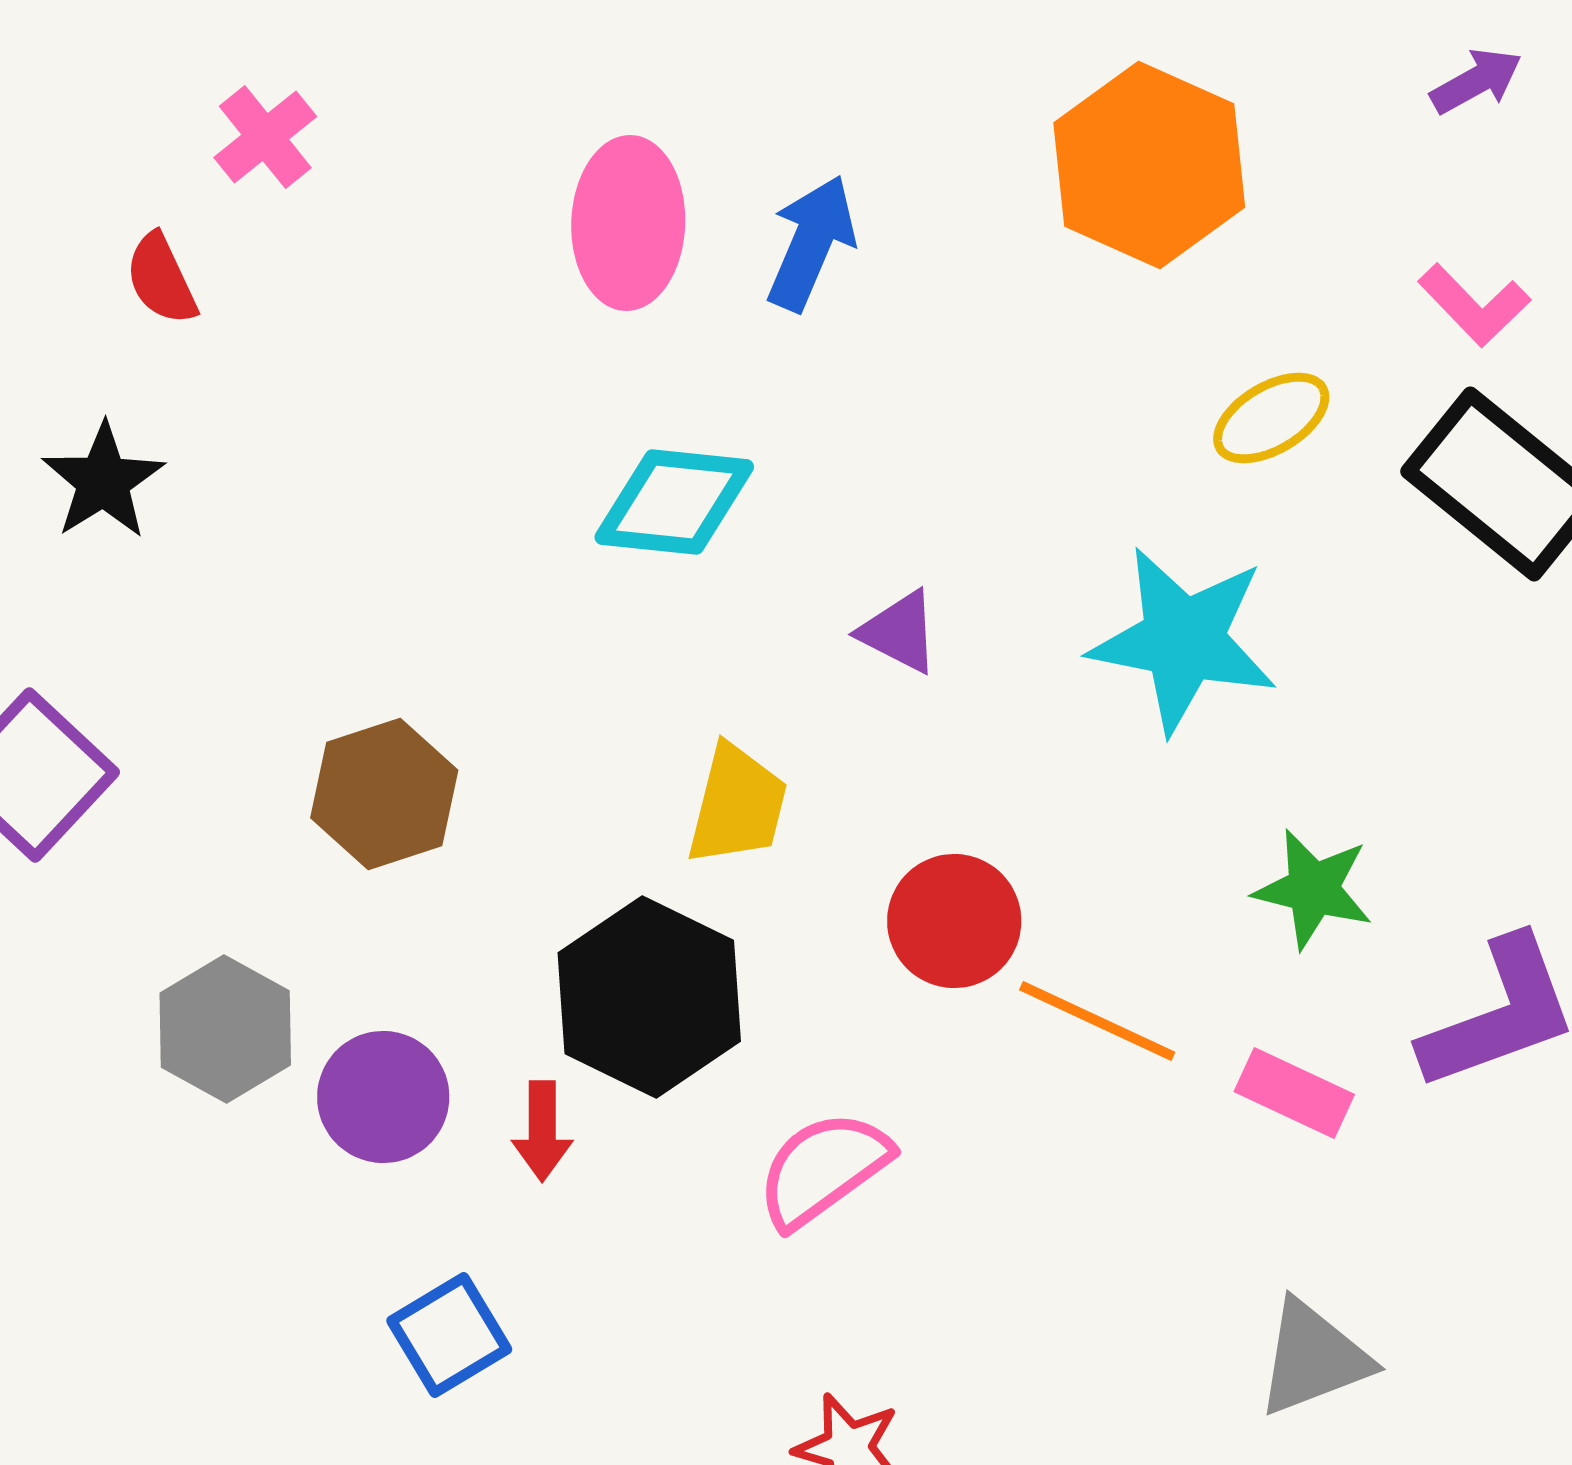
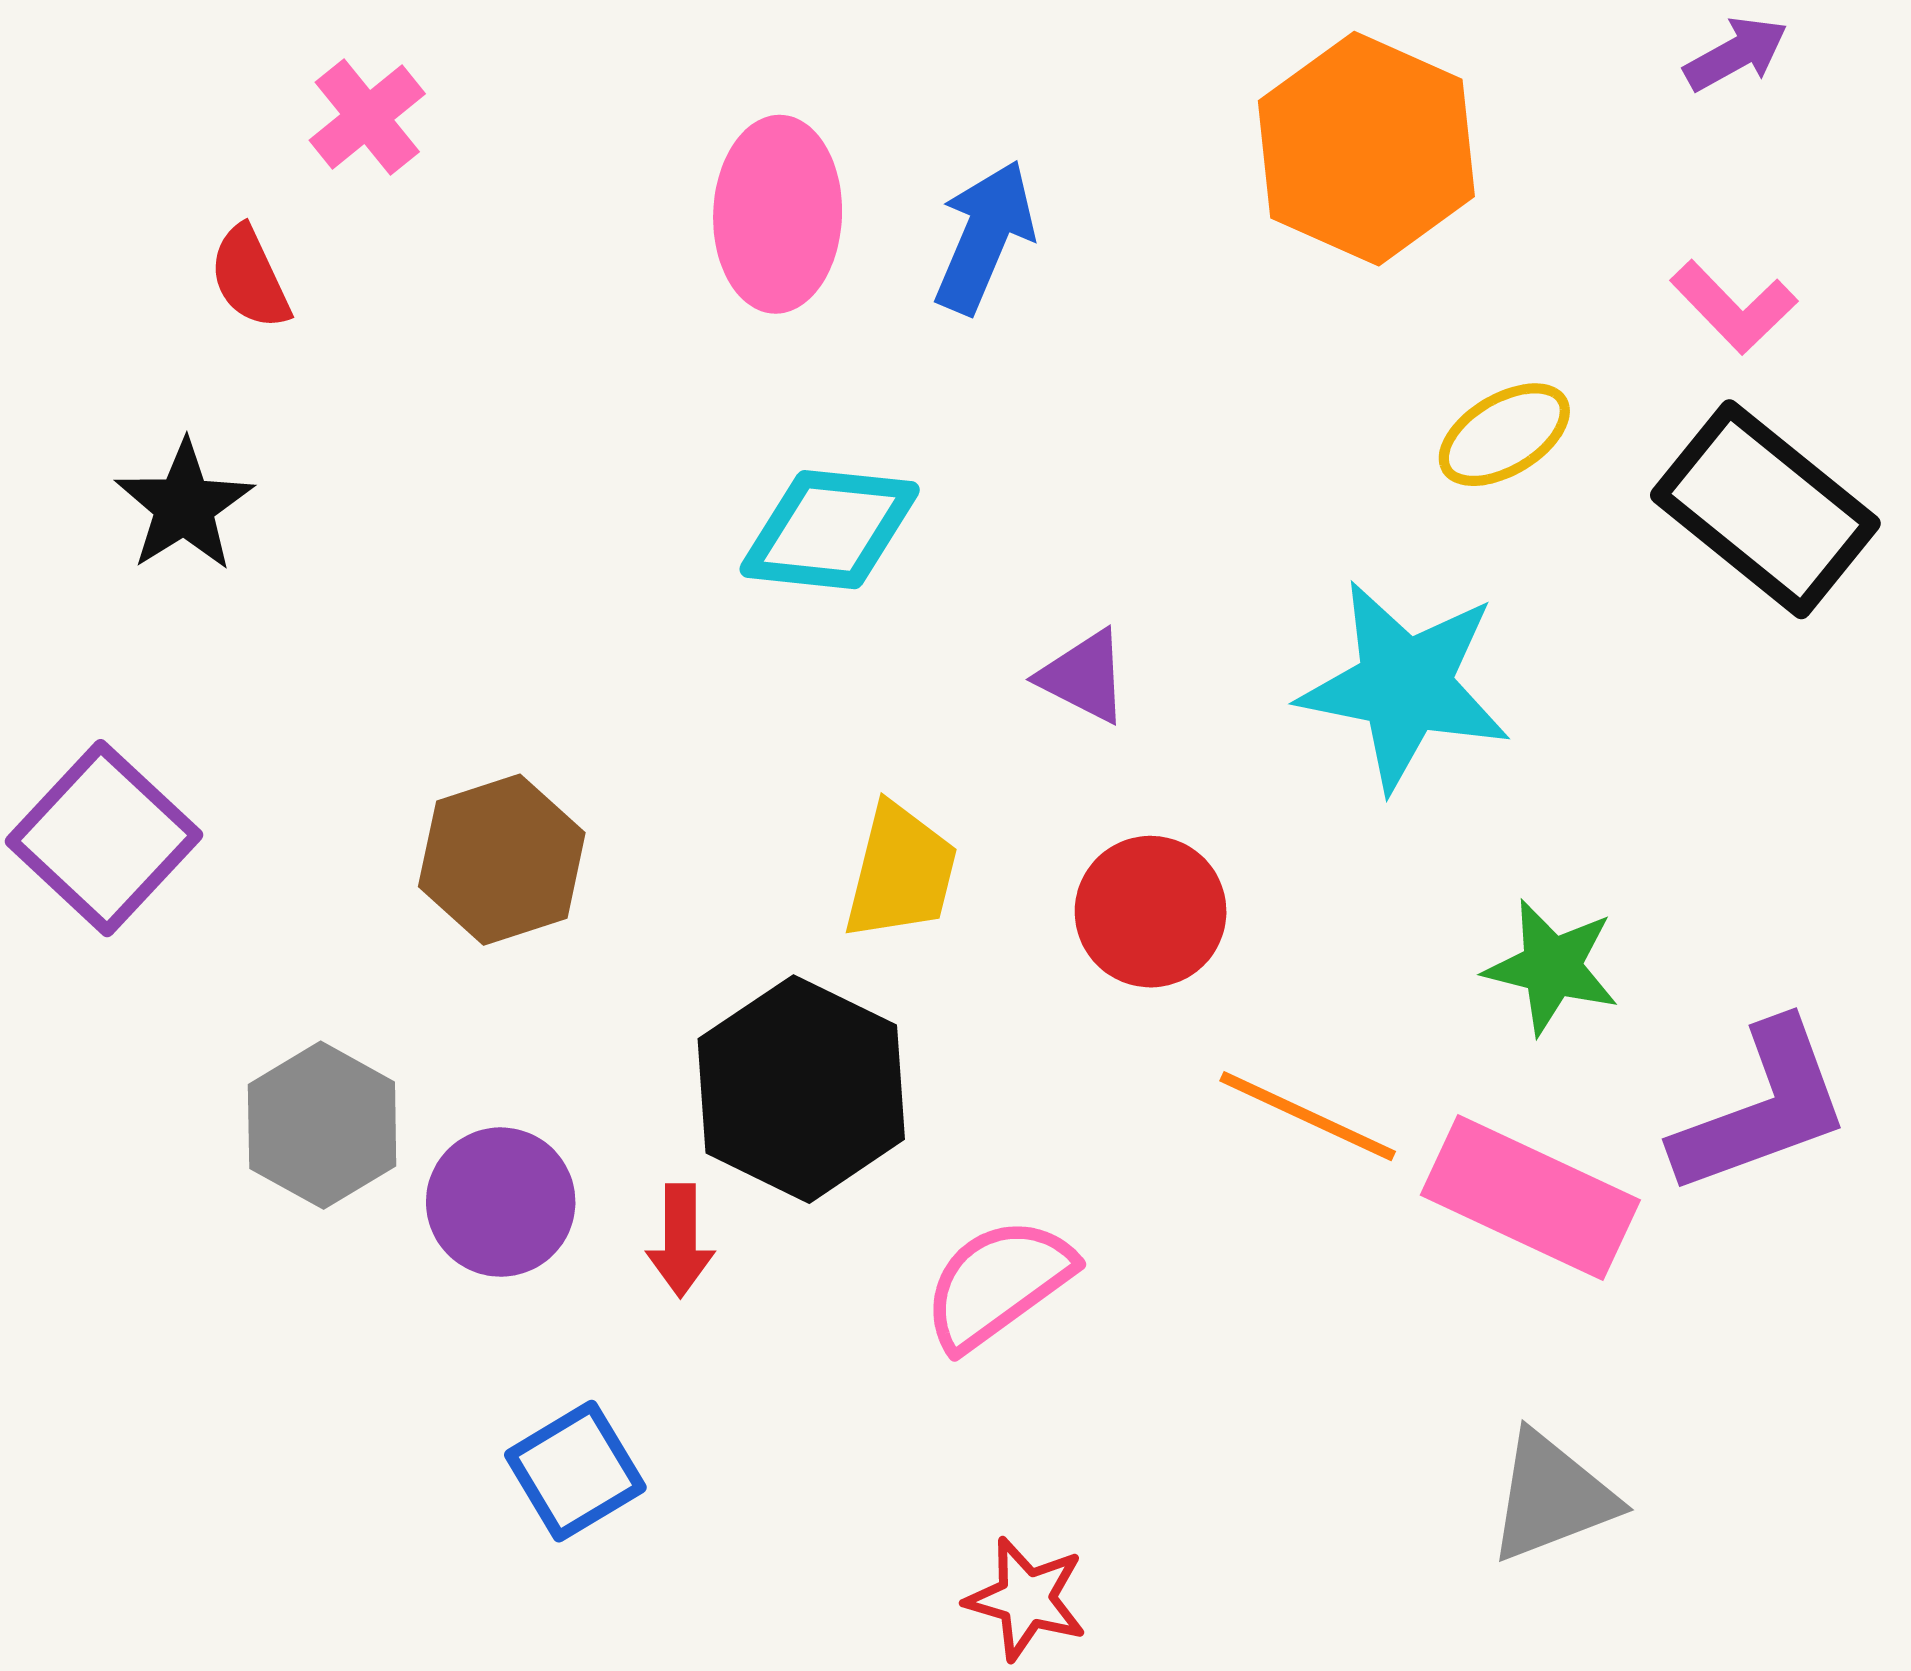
red circle: (954, 921) -> (1151, 912), moved
pink rectangle: (1294, 1093) -> (1530, 1198), size x1.6

